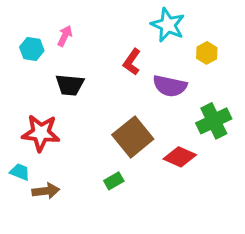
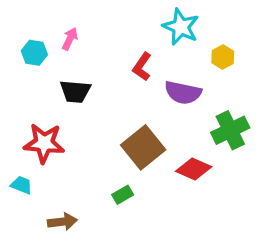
brown arrow: (46, 191) -> (62, 222), moved

